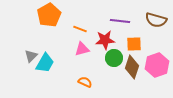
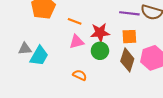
purple line: (120, 21) -> (129, 13), moved
gray triangle: (31, 56) -> (25, 49), turned 40
green circle: (114, 58) -> (100, 51), moved

